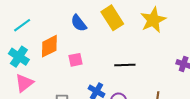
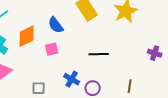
blue semicircle: (79, 23) -> (56, 25), moved

